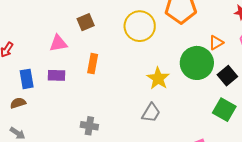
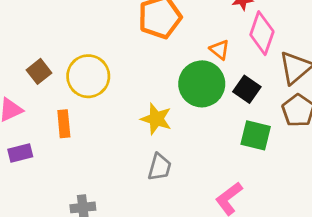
yellow circle: (140, 26) -> (88, 76), moved
orange triangle: (216, 43) -> (220, 50), turned -35

